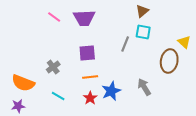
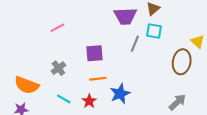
pink line: (54, 17) -> (57, 28), moved, turned -64
purple trapezoid: (84, 18) -> (125, 16), moved
gray arrow: (144, 87) -> (177, 102), moved, turned 78
red star: (90, 98) -> (89, 101), moved

